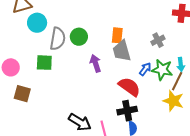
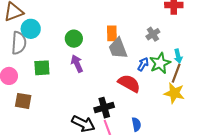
gray semicircle: (58, 39) -> (19, 43), moved
purple arrow: (95, 63) -> (77, 64), moved
green star: (162, 70) -> (160, 63), turned -30
black cross: (127, 111) -> (104, 108), moved

